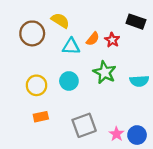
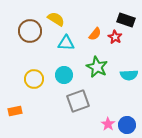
orange semicircle: (93, 39) -> (95, 34), moved
red star: (112, 40) -> (115, 37), moved
orange rectangle: (41, 117) -> (15, 111), moved
gray square: (84, 125) -> (78, 101), moved

